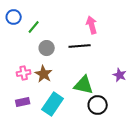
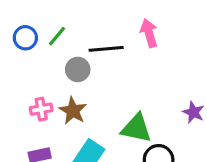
blue circle: (14, 17) -> (25, 38), moved
black line: (80, 46) -> (106, 49), moved

